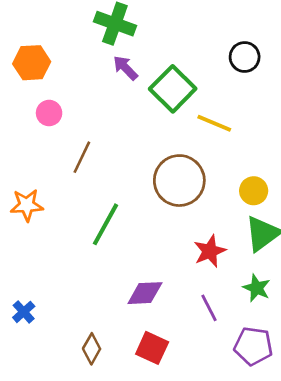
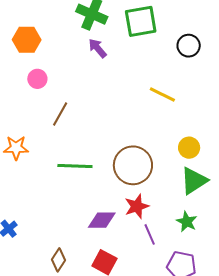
green square: (173, 89) -> (141, 21), moved, turned 32
brown circle: (179, 181) -> (133, 165), moved
green line: (105, 224) -> (75, 166), turned 60
red star: (210, 251) -> (137, 206), moved

